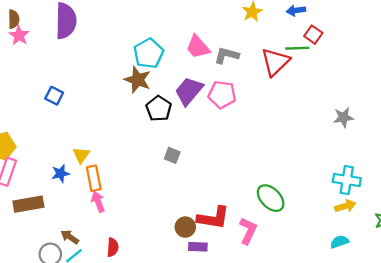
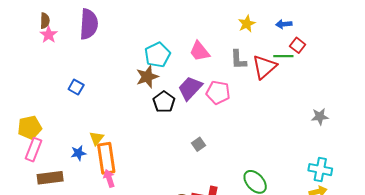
gray L-shape: (227, 55) -> (238, 60), moved, turned -110
brown star: (138, 80) -> (147, 77), turned 30
gray square: (172, 155) -> (199, 144), moved, turned 32
orange rectangle: (94, 178) -> (106, 158), size x1.4

